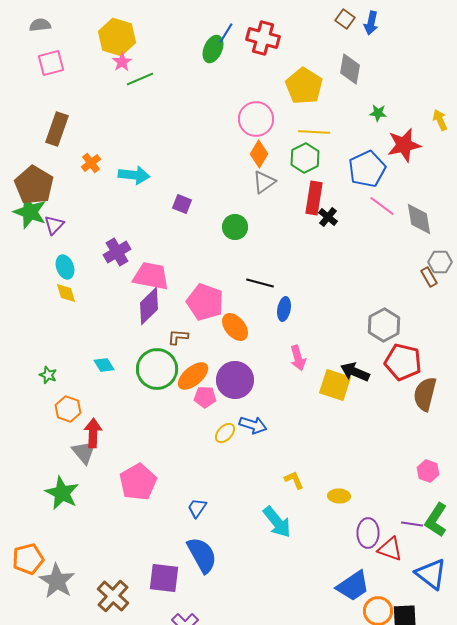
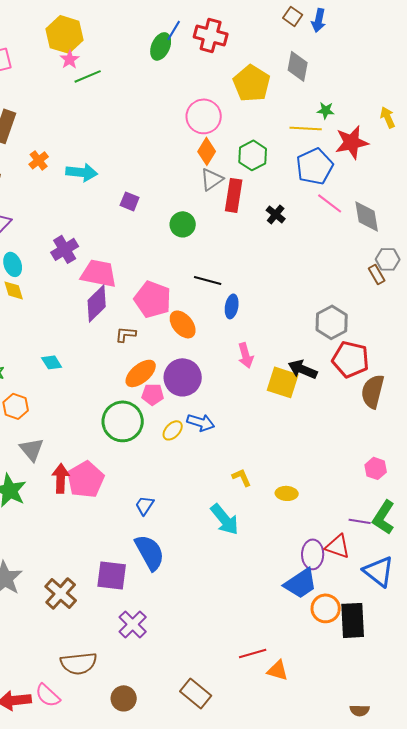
yellow line: (314, 132) -> (306, 128), moved
red rectangle: (314, 198) -> (234, 195), moved
green circle: (157, 369) -> (123, 421), moved
red arrow: (93, 433) -> (61, 478), moved
purple ellipse: (368, 533) -> (313, 554), moved

